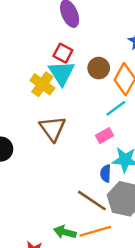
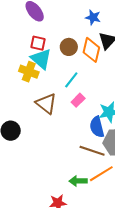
cyan line: (116, 108) -> (71, 80), moved
pink rectangle: (105, 136) -> (78, 100), moved
blue semicircle: (106, 173) -> (97, 127), size x1.5

